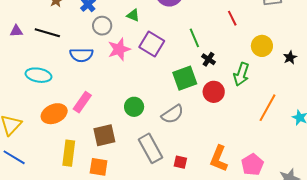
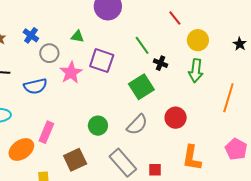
yellow circle: (262, 46) -> (198, 40), moved
red circle: (214, 92) -> (176, 118), moved
pink pentagon: (252, 165) -> (236, 149), moved

